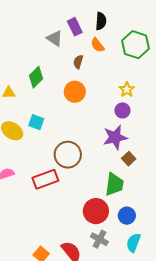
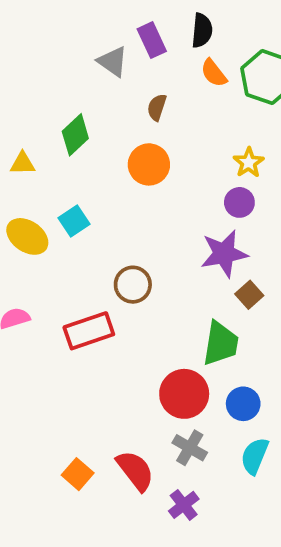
orange semicircle: (98, 45) -> (214, 73), moved
cyan square: (36, 122) -> (74, 221), turned 35
brown circle: (68, 155) -> (133, 285), size x0.7

